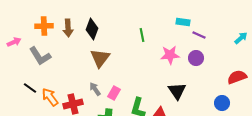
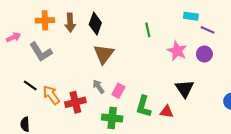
pink star: (170, 55) -> (177, 51), turned 30

